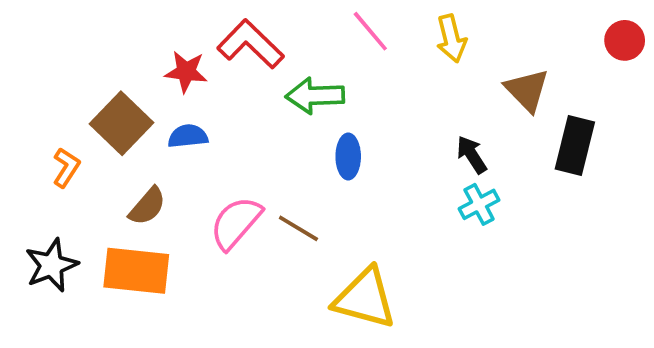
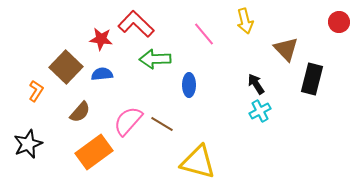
pink line: (370, 31) -> (204, 34), moved
green arrow: (315, 96) -> (155, 59), moved
orange rectangle: (136, 271) -> (94, 152), moved, turned -42

